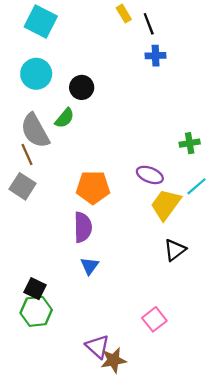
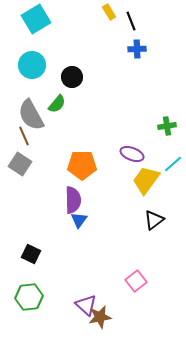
cyan square: (41, 22) -> (36, 19), turned 32
blue triangle: (90, 266) -> (79, 220), moved
green hexagon: (36, 311) -> (29, 297), moved

